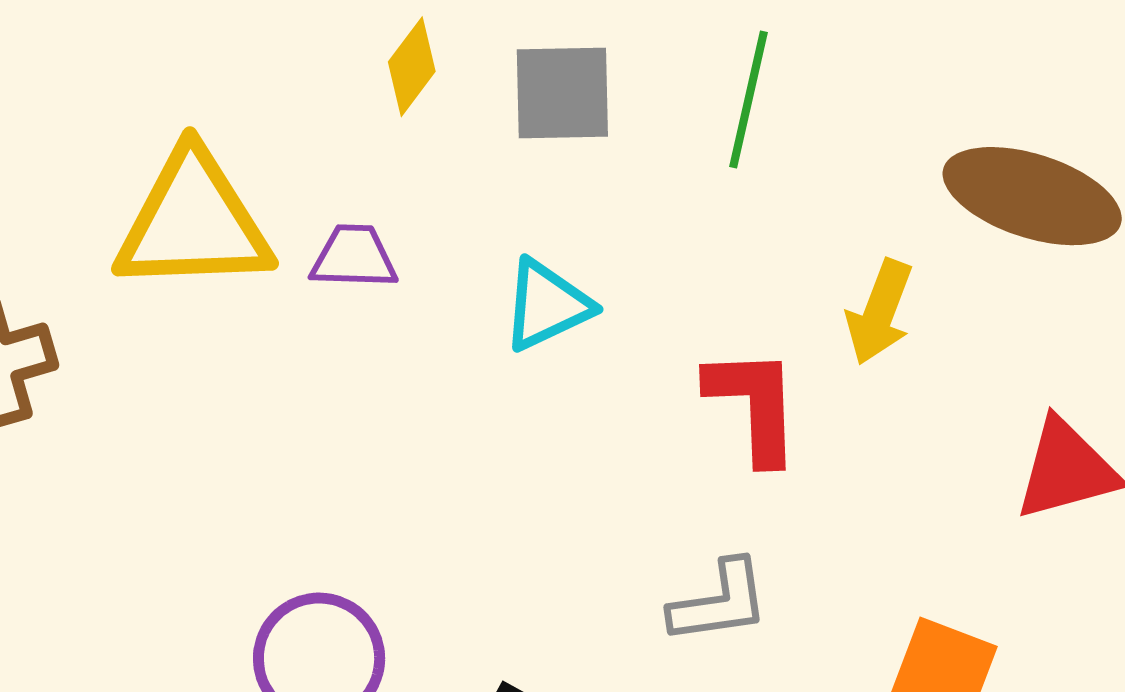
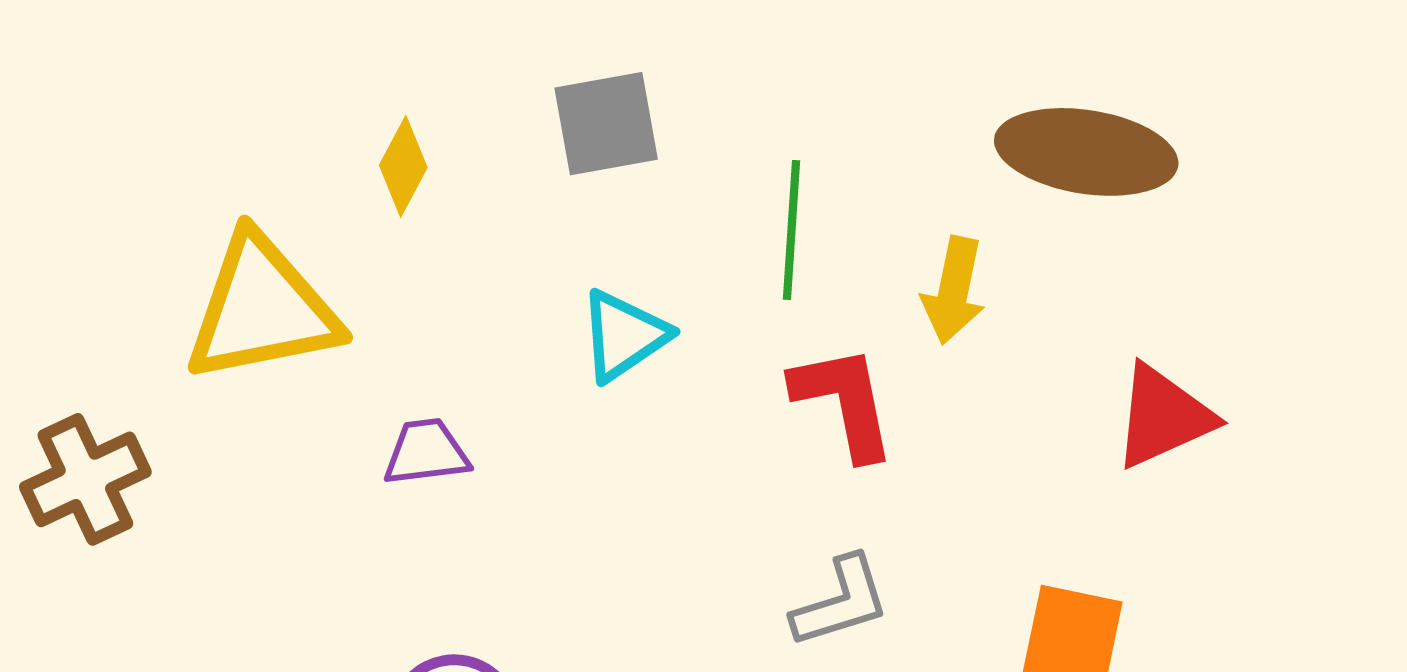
yellow diamond: (412, 67) -> (403, 166), moved
green line: (749, 100) -> (791, 230), moved
purple trapezoid: (354, 257) -> (426, 452), moved

